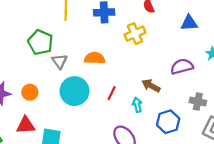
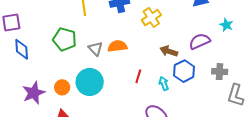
gray triangle: (60, 61) -> (95, 49), moved
brown arrow: (151, 86) -> (169, 51), moved
cyan circle: (75, 91) -> (90, 82), moved
blue hexagon: (168, 122) -> (184, 71), moved

